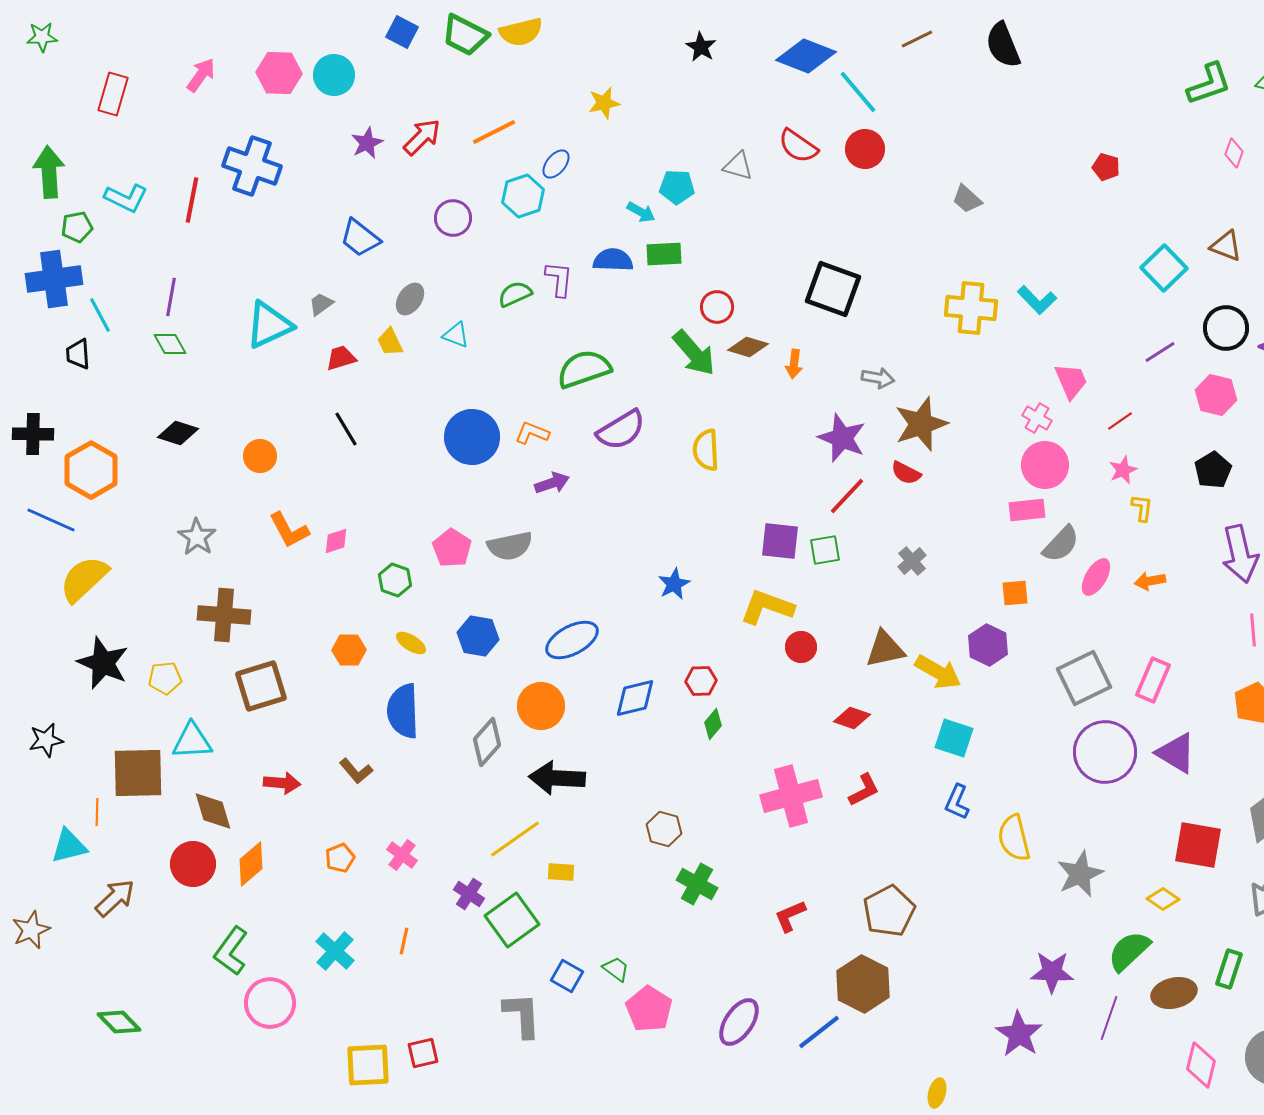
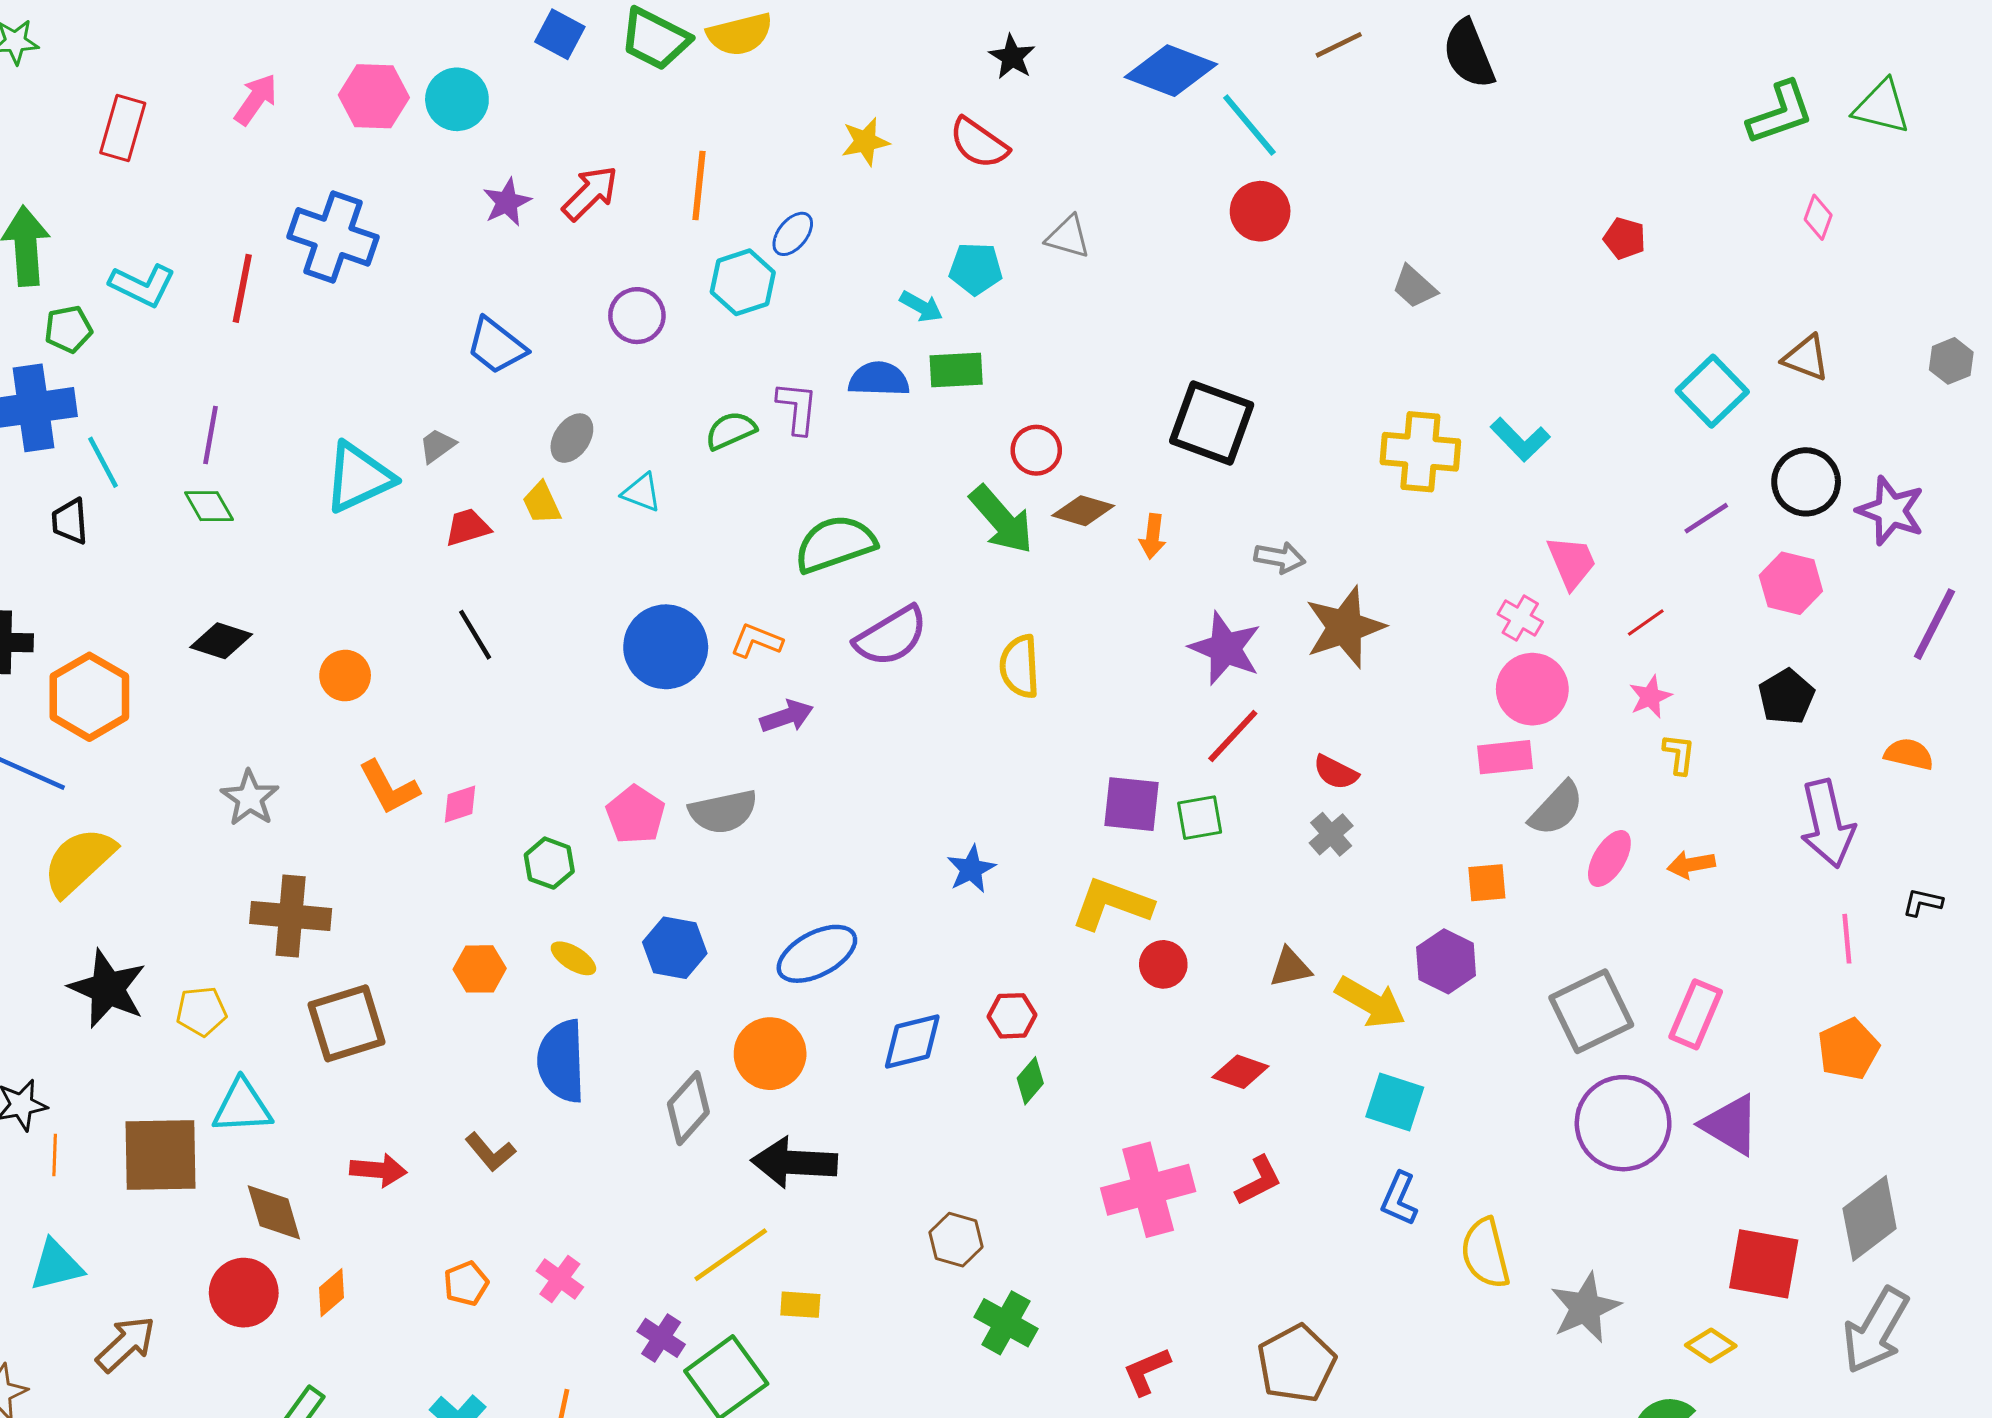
orange line: (494, 132) -> (699, 185), turned -57
red semicircle: (798, 146) -> (979, 143), moved
red semicircle: (906, 473) -> (1336, 772), moved
brown triangle: (885, 649) -> (1290, 967), size x0.7
orange line: (97, 812) -> (55, 1155), moved
orange diamond: (251, 864) -> (331, 1293), size x0.7

